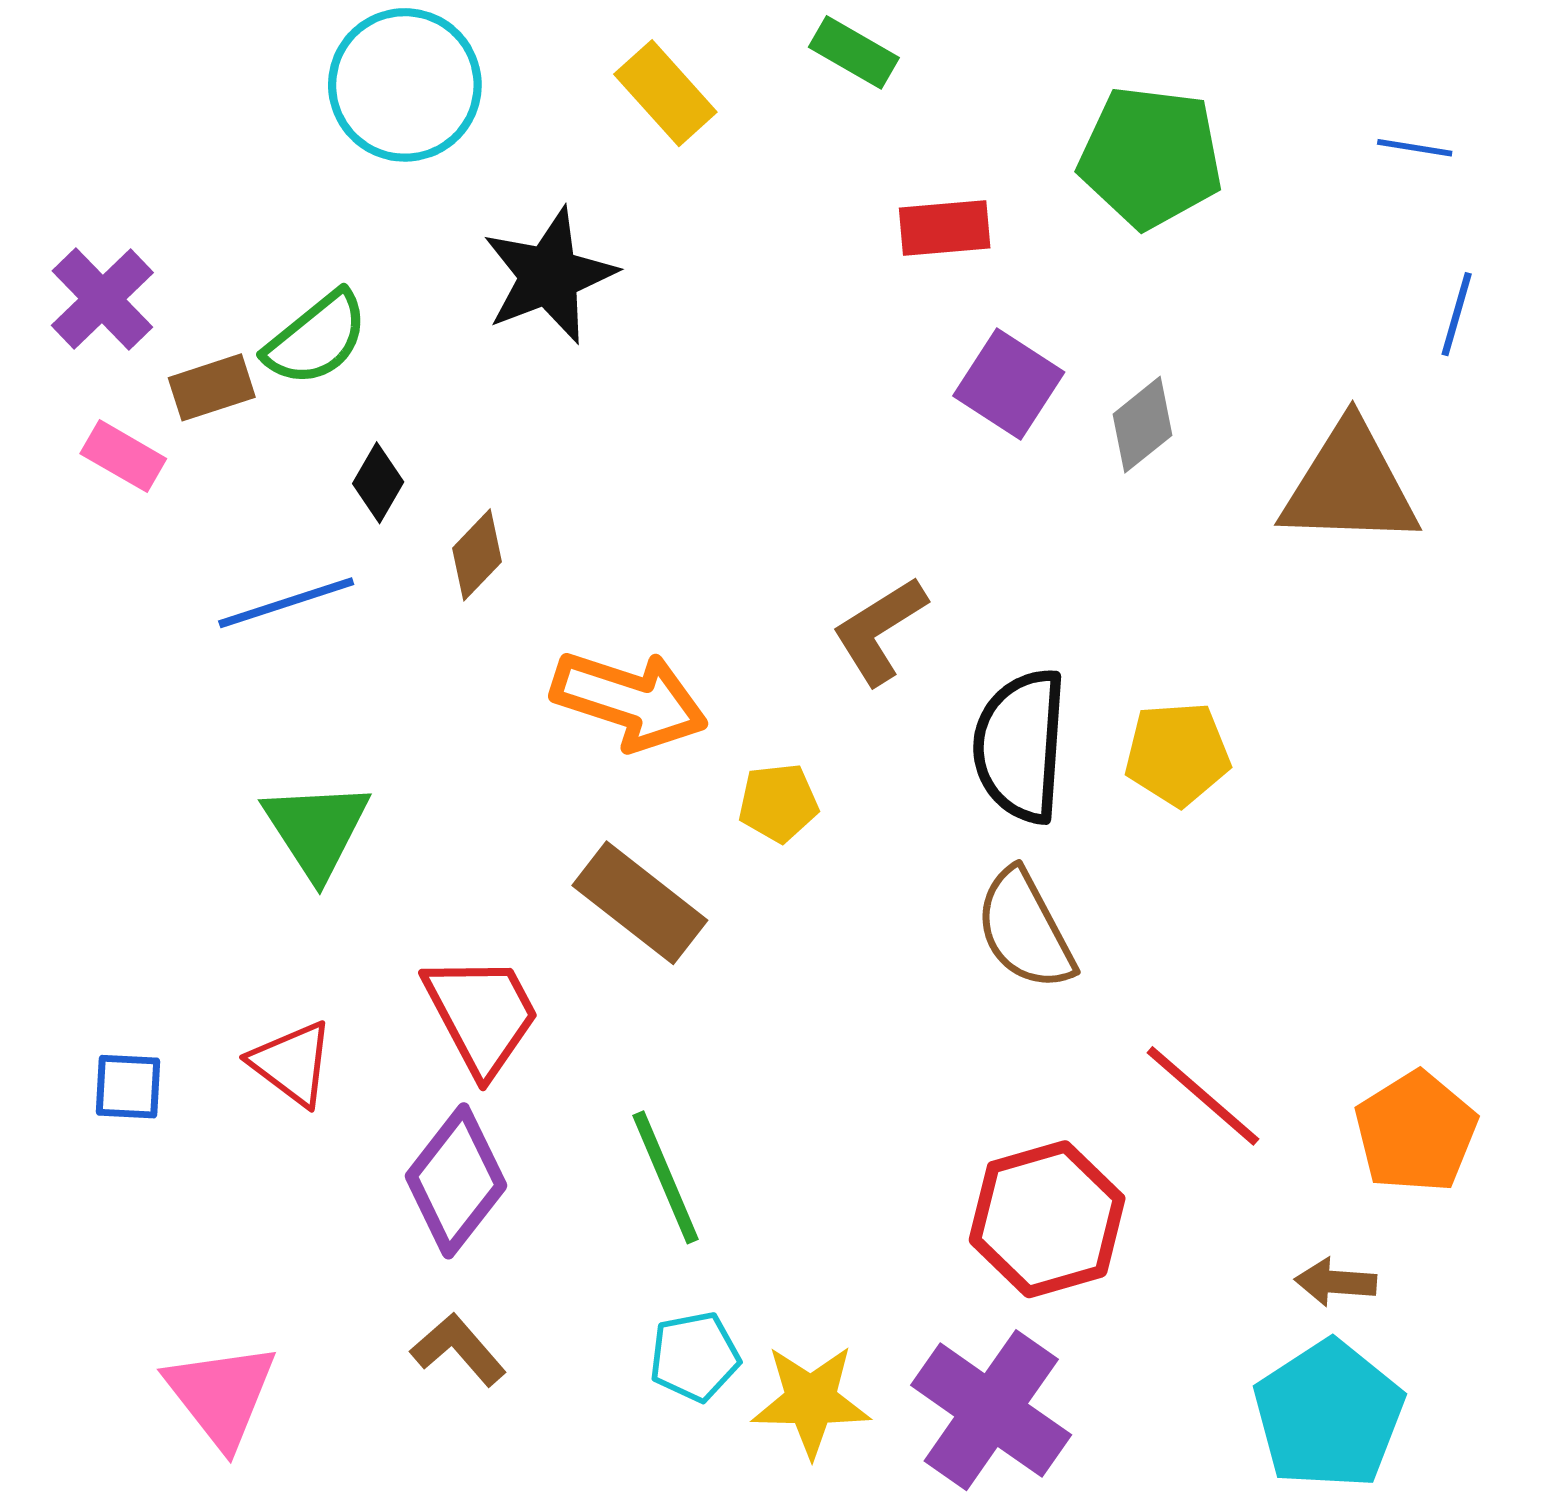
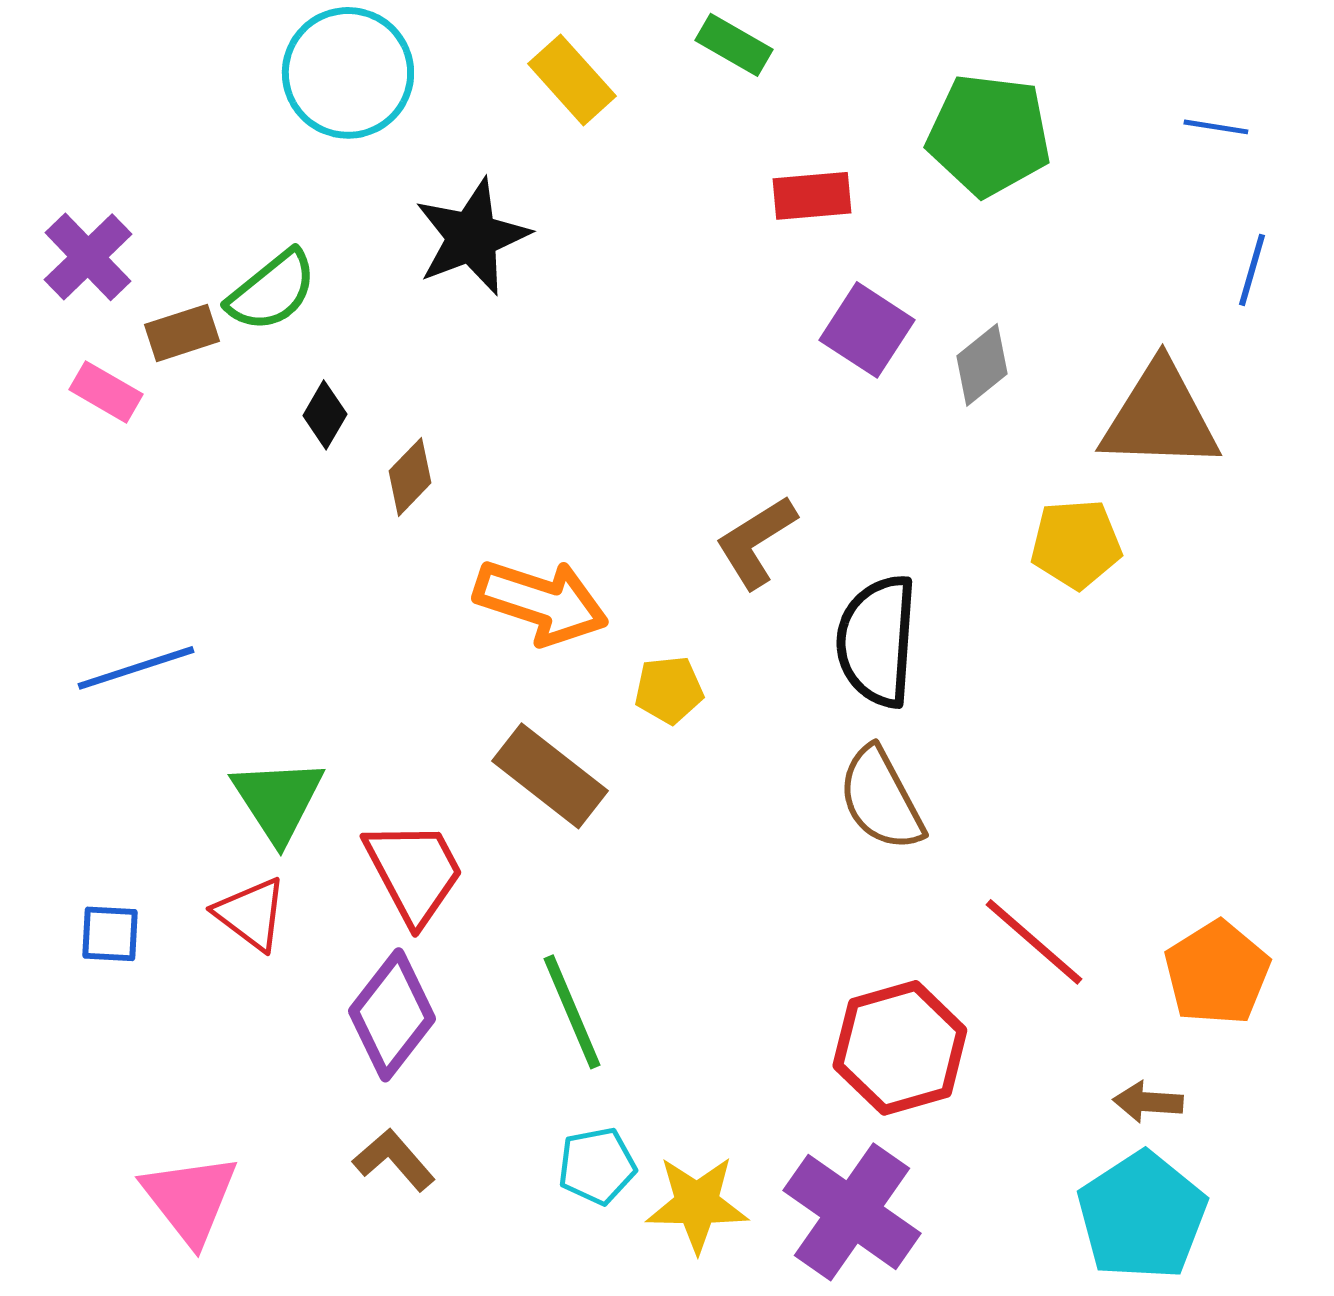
blue line: (286, 603) -> (136, 668), moved
yellow pentagon: (1177, 754) -> (1076, 544), moved
green triangle: (316, 830) -> (278, 800), moved

